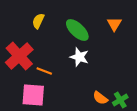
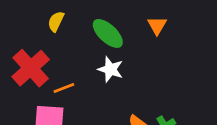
orange line: (44, 71) -> (64, 88), turned -42

